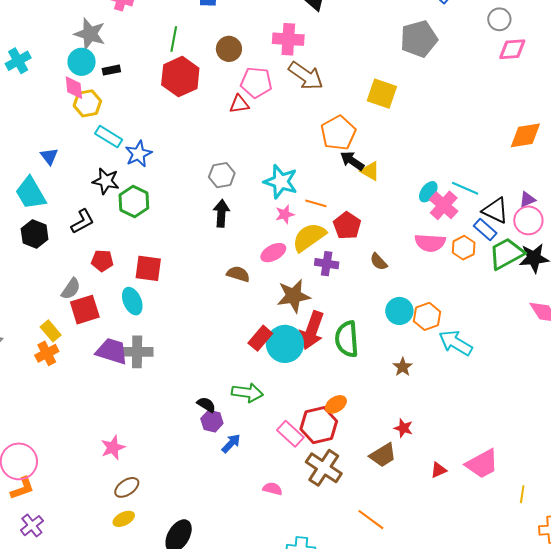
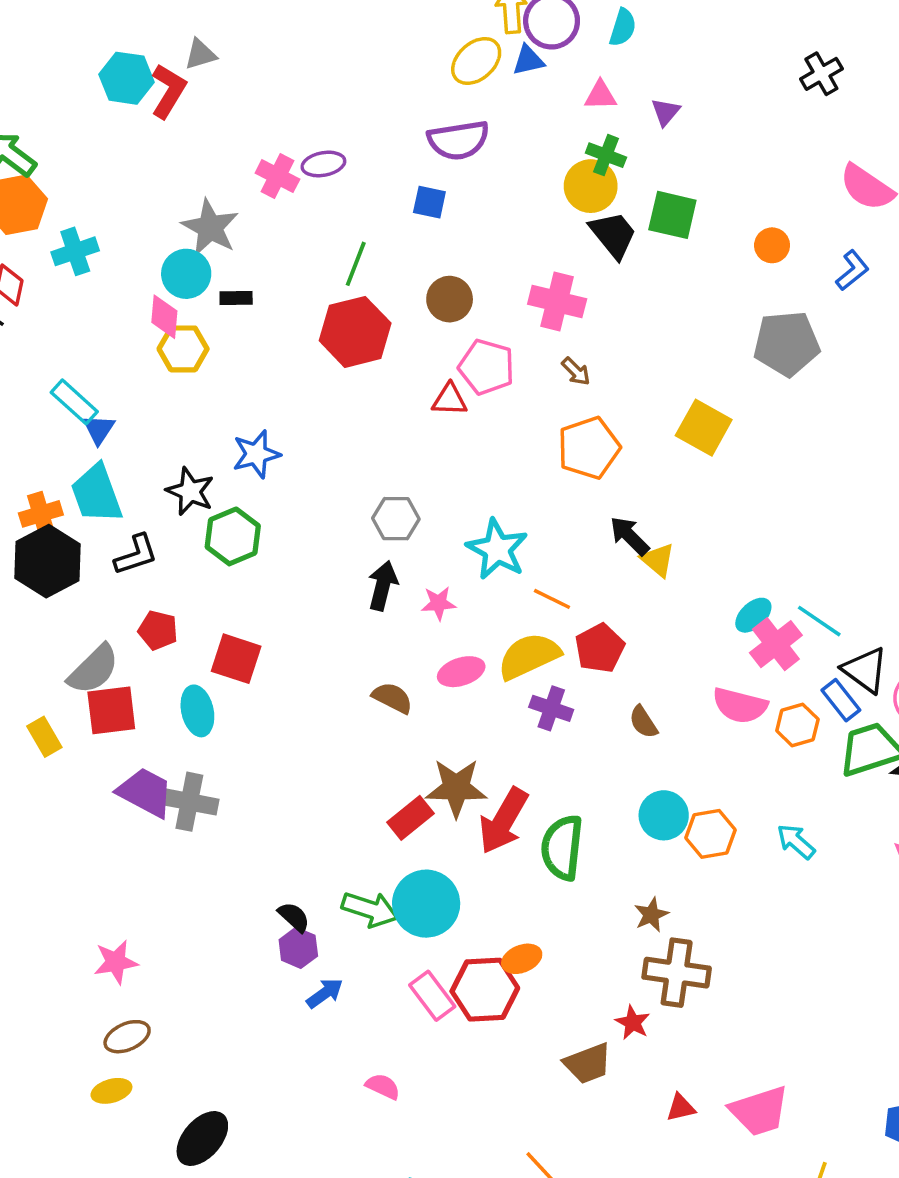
brown arrow: (306, 76) -> (576, 371), size x0.5
orange pentagon: (338, 133) -> (589, 448), moved
cyan rectangle: (109, 137) -> (74, 402), moved
cyan trapezoid: (31, 193) -> (97, 494), moved
pink star: (285, 214) -> (439, 603), moved
black hexagon: (35, 234) -> (47, 561), size x1.4
gray semicircle: (71, 289) -> (93, 669), size x1.4
brown star: (293, 296) -> (456, 788), moved
cyan arrow: (456, 343) -> (796, 841), moved, size x0.7
cyan circle: (285, 344) -> (426, 904), moved
orange cross: (47, 353) -> (41, 514), moved
brown cross: (324, 468) -> (677, 973), moved, turned -36

